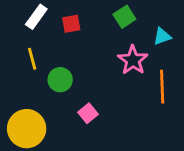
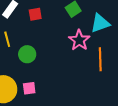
cyan triangle: (162, 36) -> (100, 23), size x1.5
pink square: (88, 113) -> (29, 88), moved, turned 32

